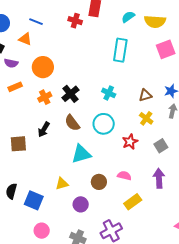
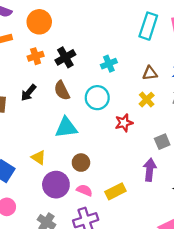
cyan rectangle: (120, 50) -> (148, 26), moved
cyan cross: (109, 93) -> (109, 64), turned 32
gray square: (161, 146) -> (162, 142), moved
pink semicircle: (124, 176) -> (84, 190), moved
yellow triangle: (62, 184) -> (39, 157), turned 40
purple circle: (81, 204) -> (56, 185), size x1.5

